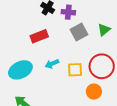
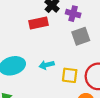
red rectangle: (39, 36) -> (39, 23), moved

